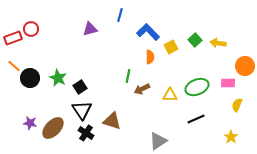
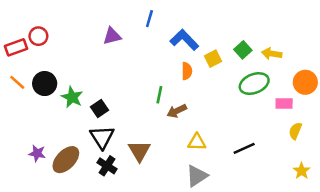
black circle: (30, 78) -> (45, 84), moved
green ellipse: (197, 87) -> (254, 84), moved
yellow triangle: (170, 95) -> (197, 142), moved
brown triangle: (112, 121) -> (139, 151), turned 42
yellow star: (231, 137) -> (302, 171), moved

